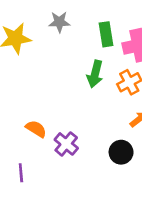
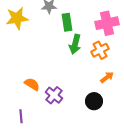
green rectangle: (106, 34) -> (67, 22), moved

